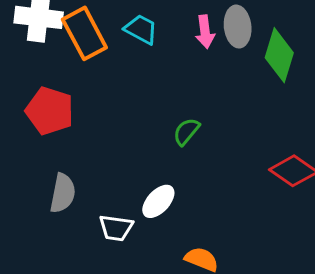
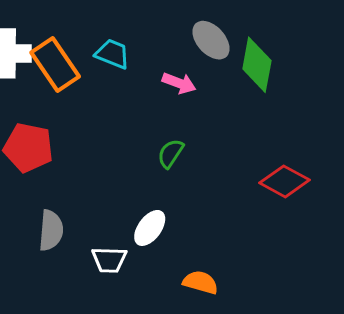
gray ellipse: (238, 27) -> (211, 40), turned -30
pink arrow: (205, 32) -> (179, 83), moved, turned -56

